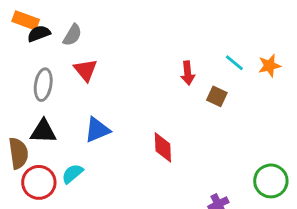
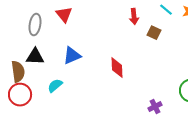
red circle: (39, 182) -> (20, 95), moved

